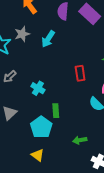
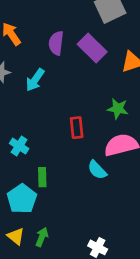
green arrow: (80, 140) -> (42, 237), moved, turned 120

